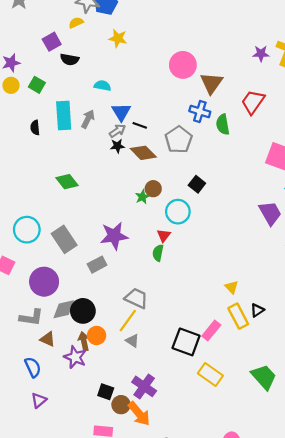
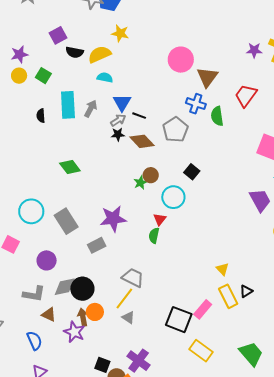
yellow semicircle: (76, 23) -> (100, 54), moved, size x1.6
purple circle: (44, 282) -> (47, 260), size x0.7

